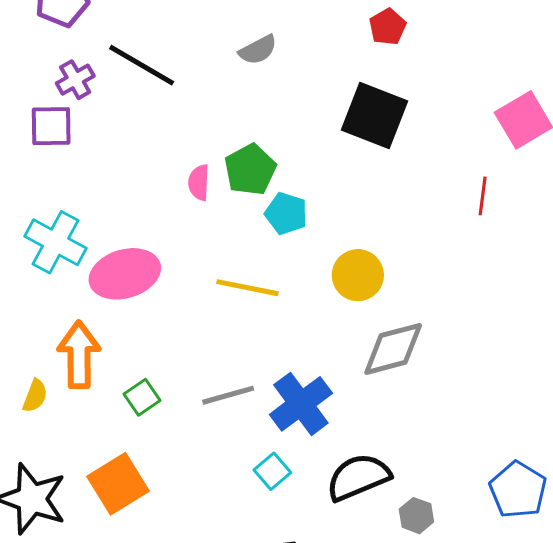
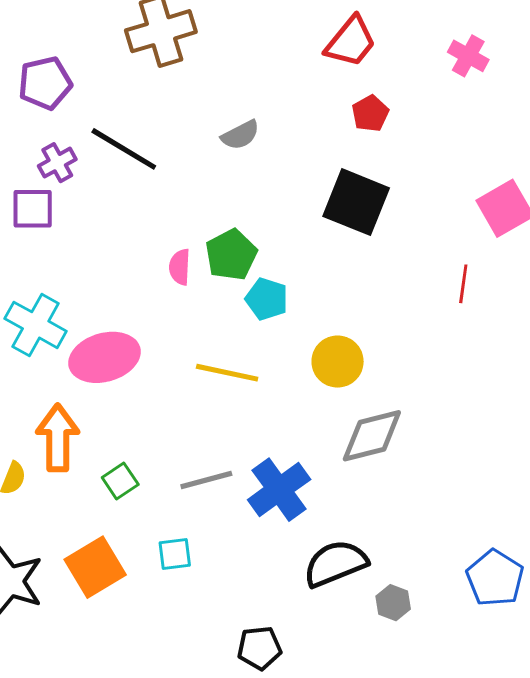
cyan square: (272, 471) -> (175, 554), moved, turned 33

